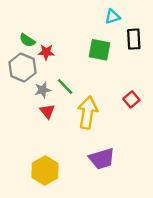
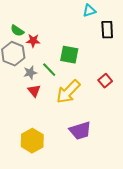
green square: (99, 50) -> (69, 55), moved
yellow arrow: (88, 112) -> (68, 92), turned -144

